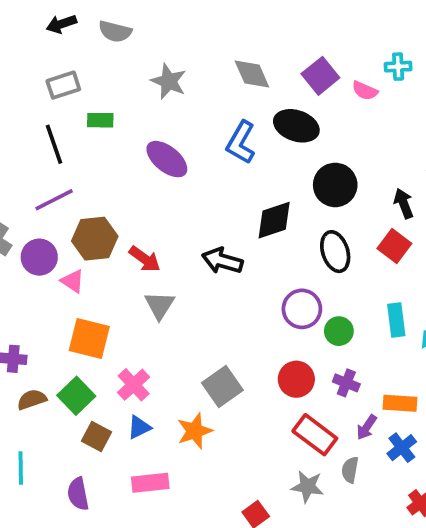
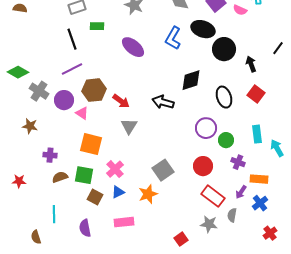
black circle: (335, 185) -> (224, 49), moved
black arrow: (404, 203) -> (251, 64), moved
purple cross: (346, 383) -> (238, 162), moved
green square: (76, 396) -> (84, 175), turned -36

